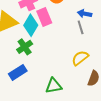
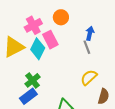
blue arrow: (85, 14) -> (90, 33), turned 96
green cross: (25, 47) -> (32, 80), moved

